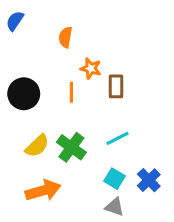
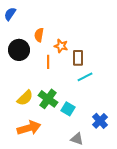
orange semicircle: (65, 37) -> (39, 35), moved
black circle: (24, 94) -> (19, 50), moved
cyan line: (118, 138) -> (85, 77), moved
cyan square: (115, 179) -> (68, 109), moved

